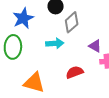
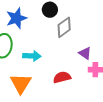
cyan arrow: (55, 43) -> (32, 56), moved
orange triangle: (34, 83) -> (21, 83), turned 40

